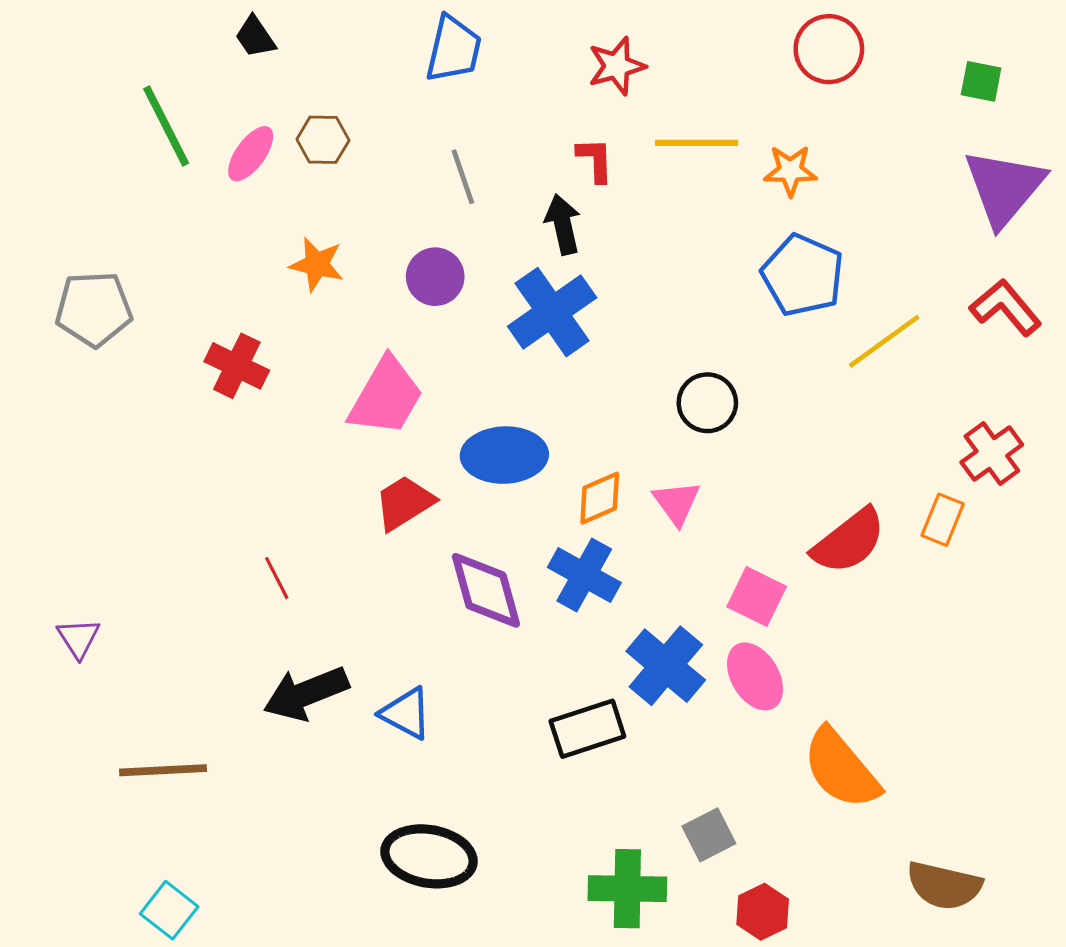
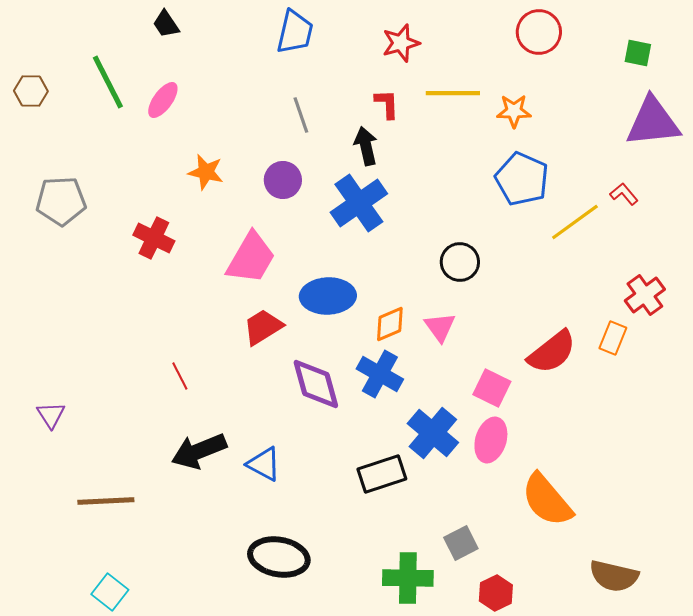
brown hexagon: (323, 140) -> (31, 91), moved
purple triangle: (1004, 187) -> (653, 122), turned 44
red L-shape: (1006, 307) -> (624, 194), moved, size x0.6
pink ellipse: (755, 676) -> (491, 440), turned 48

